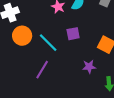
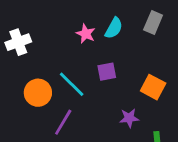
orange circle: (22, 36) -> (38, 93), moved

